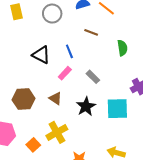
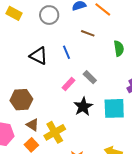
yellow rectangle: (17, 12) -> (14, 13), turned -49
pink rectangle: (65, 73) -> (69, 84), moved
brown triangle: (55, 98) -> (33, 125), moved

